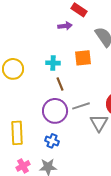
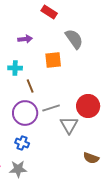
purple arrow: (65, 26) -> (25, 39), moved
cyan cross: (53, 63) -> (15, 68), moved

